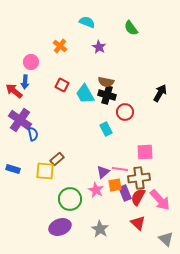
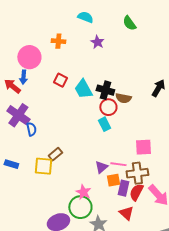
orange cross: (60, 46) -> (58, 41), turned -32
pink circle: (31, 62) -> (29, 57), size x1.5
brown semicircle: (106, 82) -> (123, 98), moved
red circle: (125, 112) -> (108, 107), moved
pink star: (96, 190) -> (83, 192), moved
purple rectangle: (125, 193) -> (123, 188), turned 35
green circle: (70, 199) -> (80, 207), moved
red triangle: (138, 223) -> (126, 213), moved

